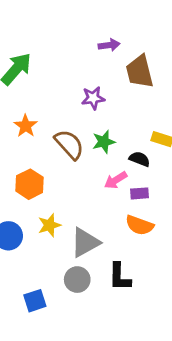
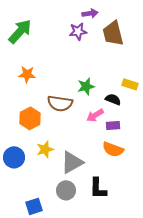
purple star: (93, 98) -> (78, 31), moved
orange star: (26, 126) -> (27, 74), turned -30
brown semicircle: (69, 144) -> (60, 103), moved, turned 140

